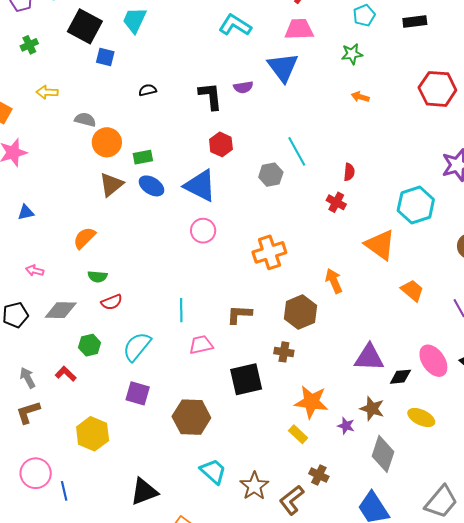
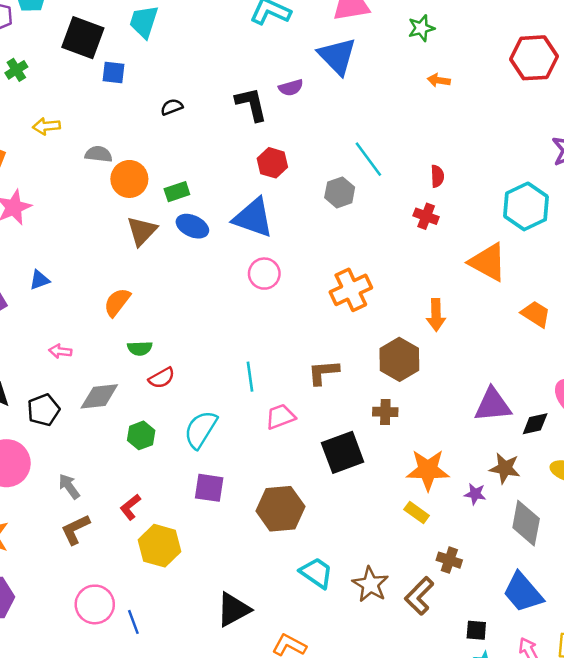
orange arrow: (334, 281) -> (436, 315), turned -150
red L-shape: (66, 374) -> (130, 507), moved, turned -75

